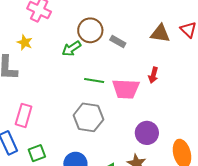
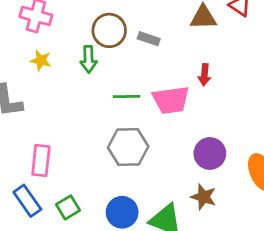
yellow star: (25, 42) -> (41, 60), moved
green arrow: (71, 49) -> (89, 59), turned -48

